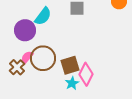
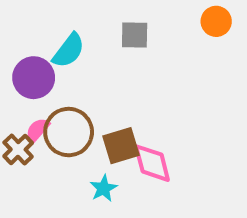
pink diamond: (86, 74) -> (152, 163), turned -40
cyan star: (72, 83) -> (104, 188), moved

